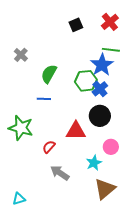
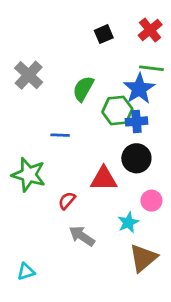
gray cross: (21, 55) -> (29, 75), size x1.5
green semicircle: (49, 74) -> (83, 89), moved
blue cross: (100, 89) -> (136, 121), turned 35

